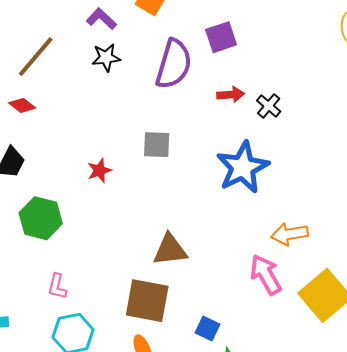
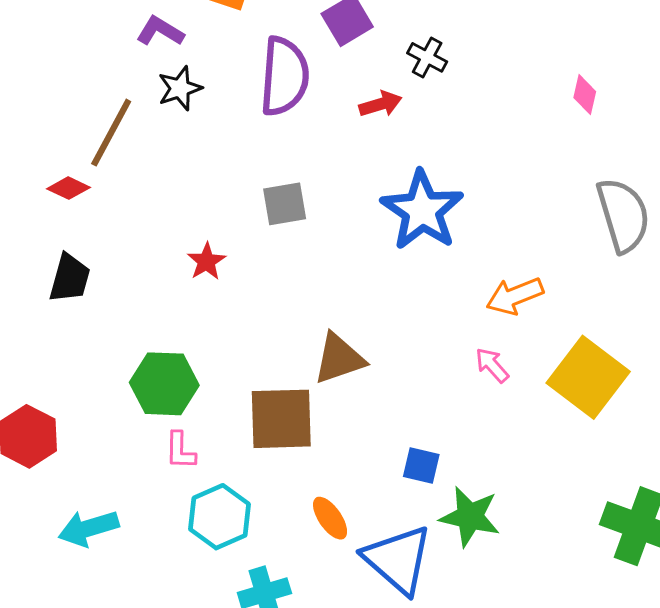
brown line: (36, 57) -> (111, 133), moved
black cross: (269, 106) -> (427, 57), moved
green hexagon: (41, 218) -> (164, 384), moved
pink arrow: (266, 275) -> (492, 365), size x0.6
brown square: (147, 301) -> (281, 419), moved

